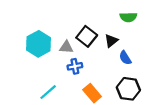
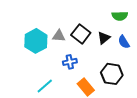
gray triangle: (66, 47) -> (59, 36), moved
blue semicircle: (125, 58) -> (124, 42), moved
black hexagon: (128, 89) -> (112, 74), moved

